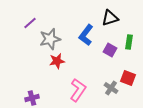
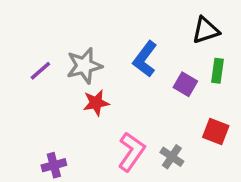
black triangle: (110, 18) -> (206, 30), moved
purple line: (30, 23) -> (40, 71), moved
gray cross: (111, 88) -> (172, 157), moved

